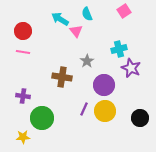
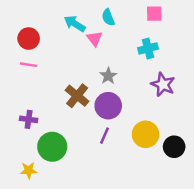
pink square: (124, 11) -> (154, 14), turned 32
cyan cross: (119, 49) -> (148, 48), moved
brown cross: (62, 77) -> (77, 96), turned 30
purple circle: (104, 85) -> (108, 106), moved
yellow circle: (105, 111) -> (146, 134), moved

